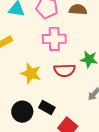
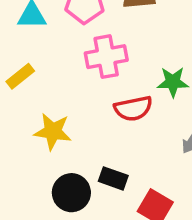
yellow star: (31, 73) -> (53, 132), moved

